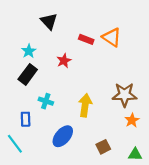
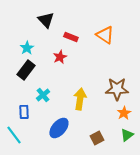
red rectangle: (86, 39) -> (71, 37), moved
cyan cross: (46, 101) -> (43, 95), turned 32
green triangle: (135, 154) -> (127, 135), moved, turned -40

